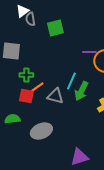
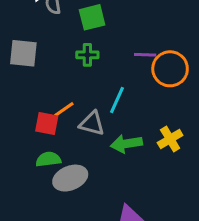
green cross: (26, 75) -> (87, 55), moved
green arrow: (81, 91) -> (126, 144), moved, turned 54
green semicircle: (12, 119) -> (48, 159), moved

